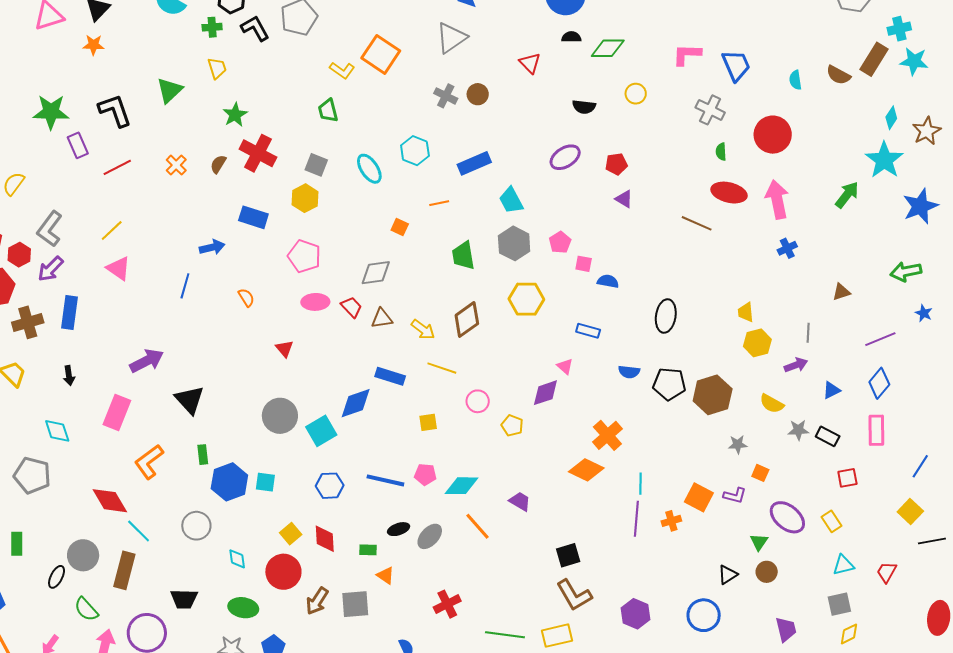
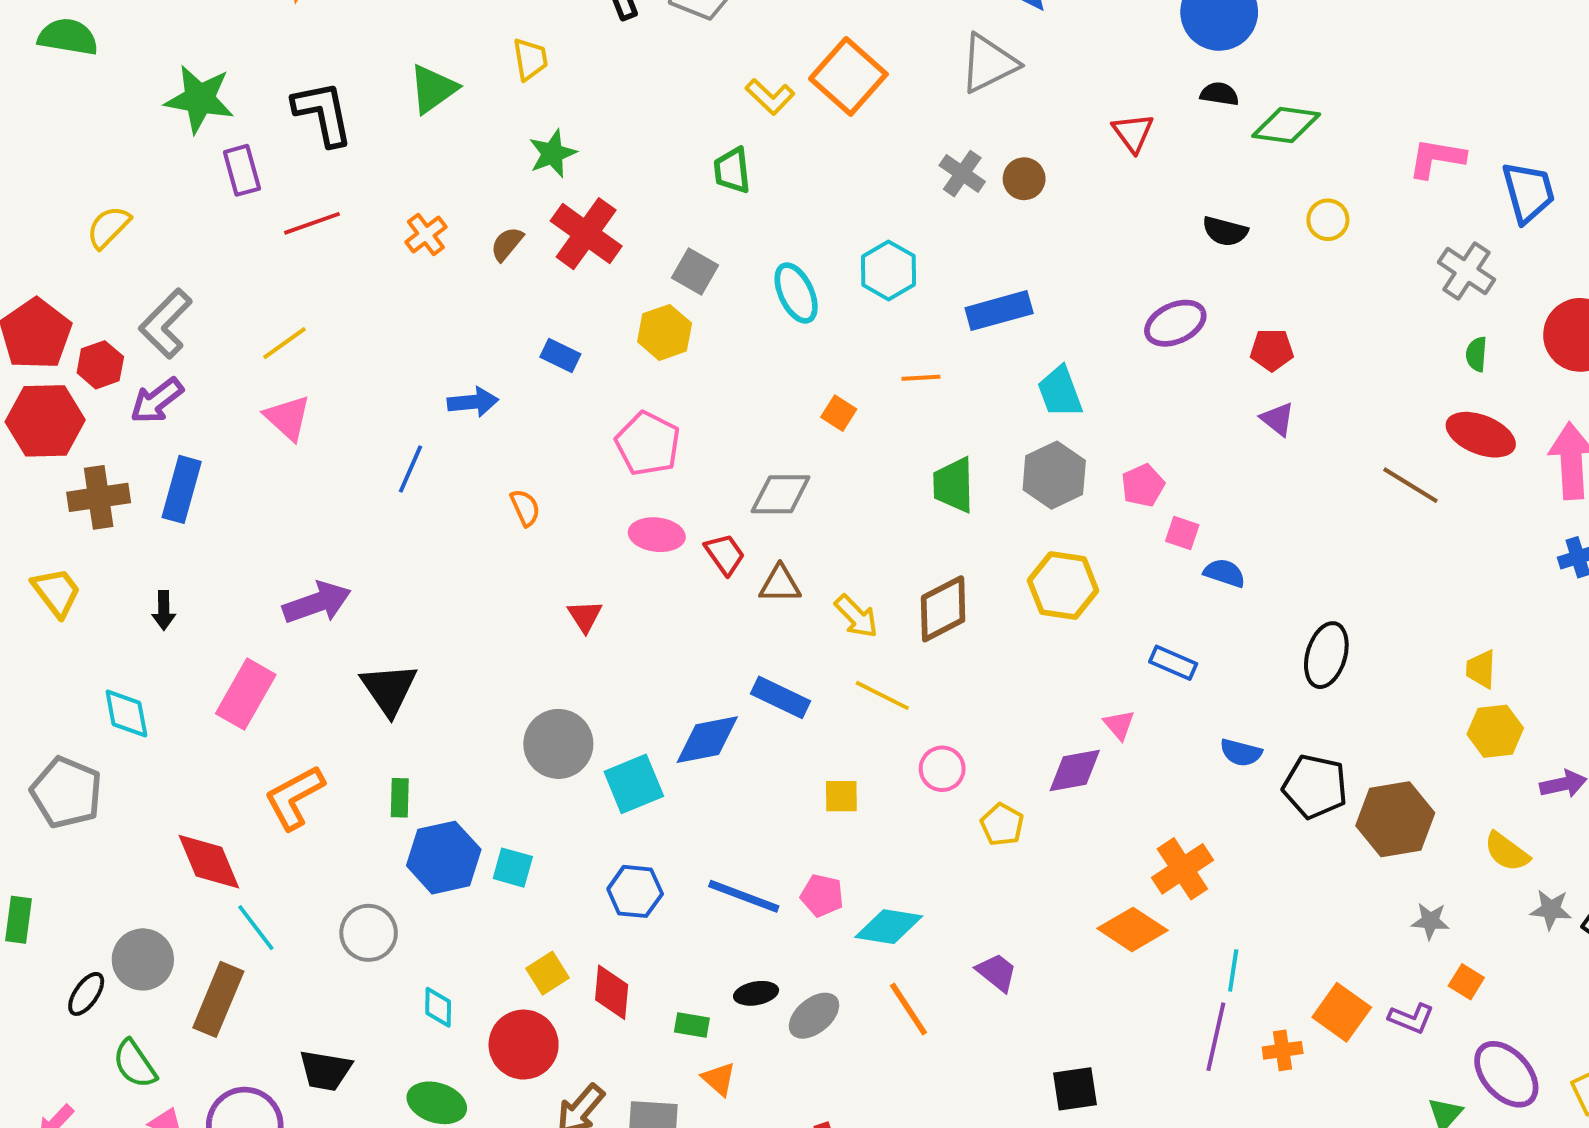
blue rectangle: (253, 217) -> (560, 356), size x0.7

